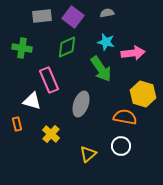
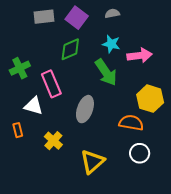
green cross: (22, 48) -> (20, 68), moved, turned -36
white circle: (121, 146) -> (140, 153), moved
yellow triangle: (88, 154) -> (92, 162), size x1.4

